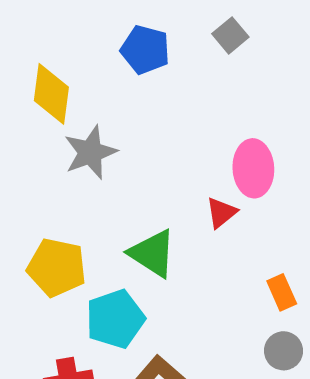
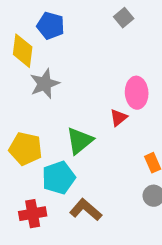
blue pentagon: (145, 50) -> (51, 26), moved
green triangle: (152, 253) -> (80, 141), turned 48

